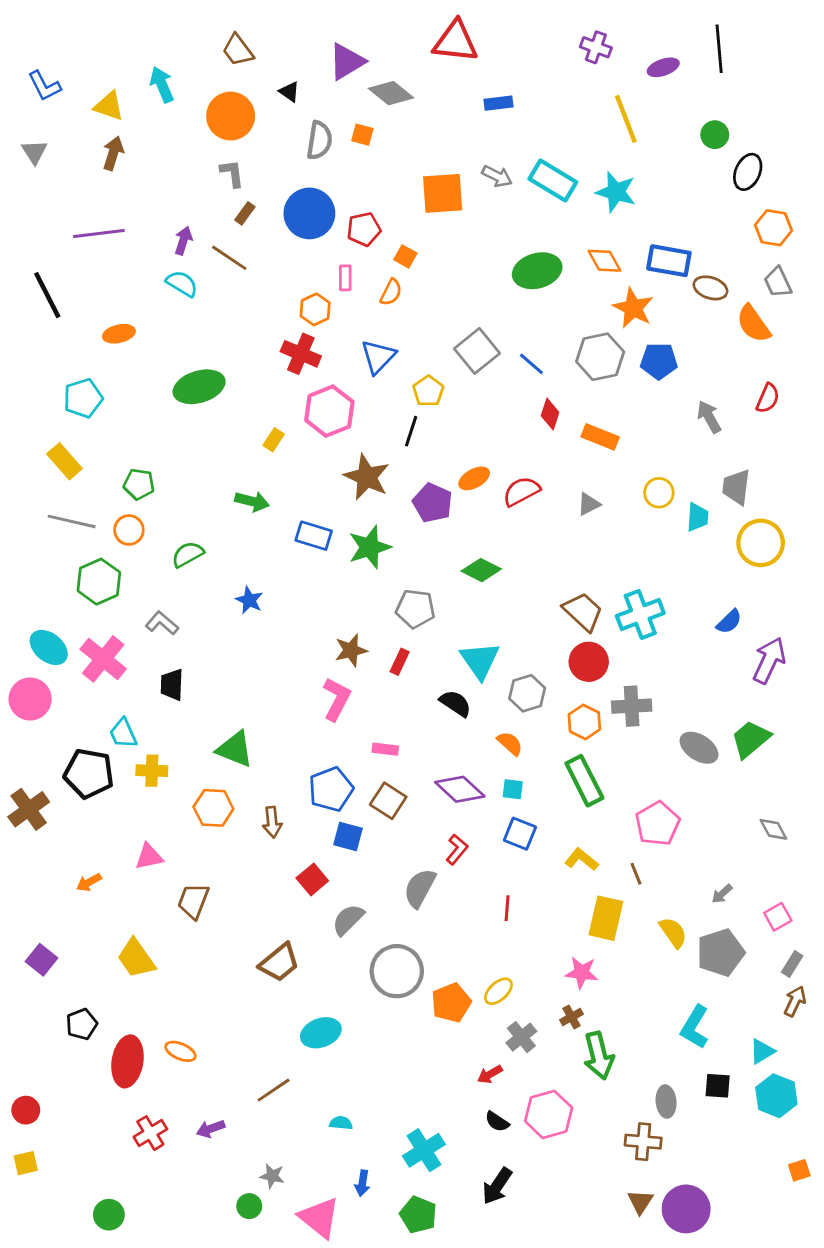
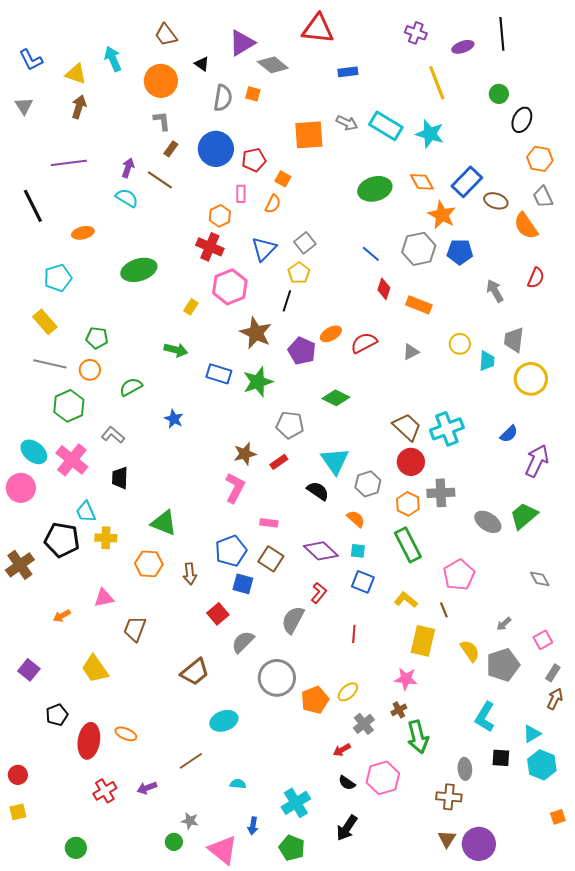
blue rectangle: (669, 261) -> (467, 182), turned -56
gray square: (477, 351) -> (305, 243), moved, size x0.7
red rectangle: (400, 662) -> (279, 462), turned 30

